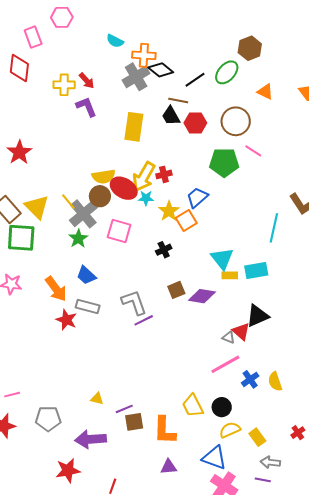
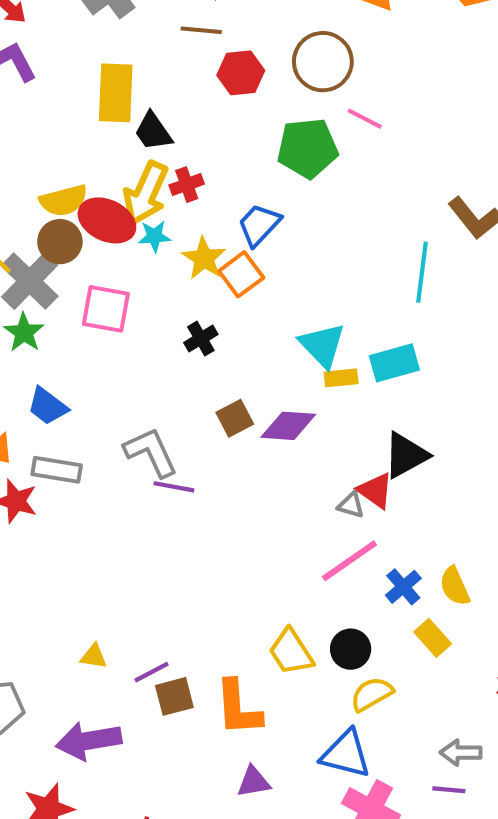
black trapezoid: (171, 116) -> (153, 132), moved
purple line: (144, 320) -> (174, 487), turned 42
yellow rectangle: (257, 437) -> (433, 638), moved

